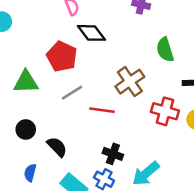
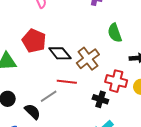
black diamond: (91, 33) -> (60, 53), moved
gray line: (72, 93) -> (49, 96), moved
black cross: (113, 154) -> (100, 99), moved

